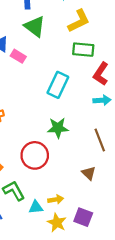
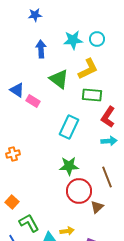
green triangle: (35, 26) -> (59, 79), moved
red circle: (35, 155) -> (79, 191), moved
brown triangle: (89, 173) -> (97, 207), turned 32

